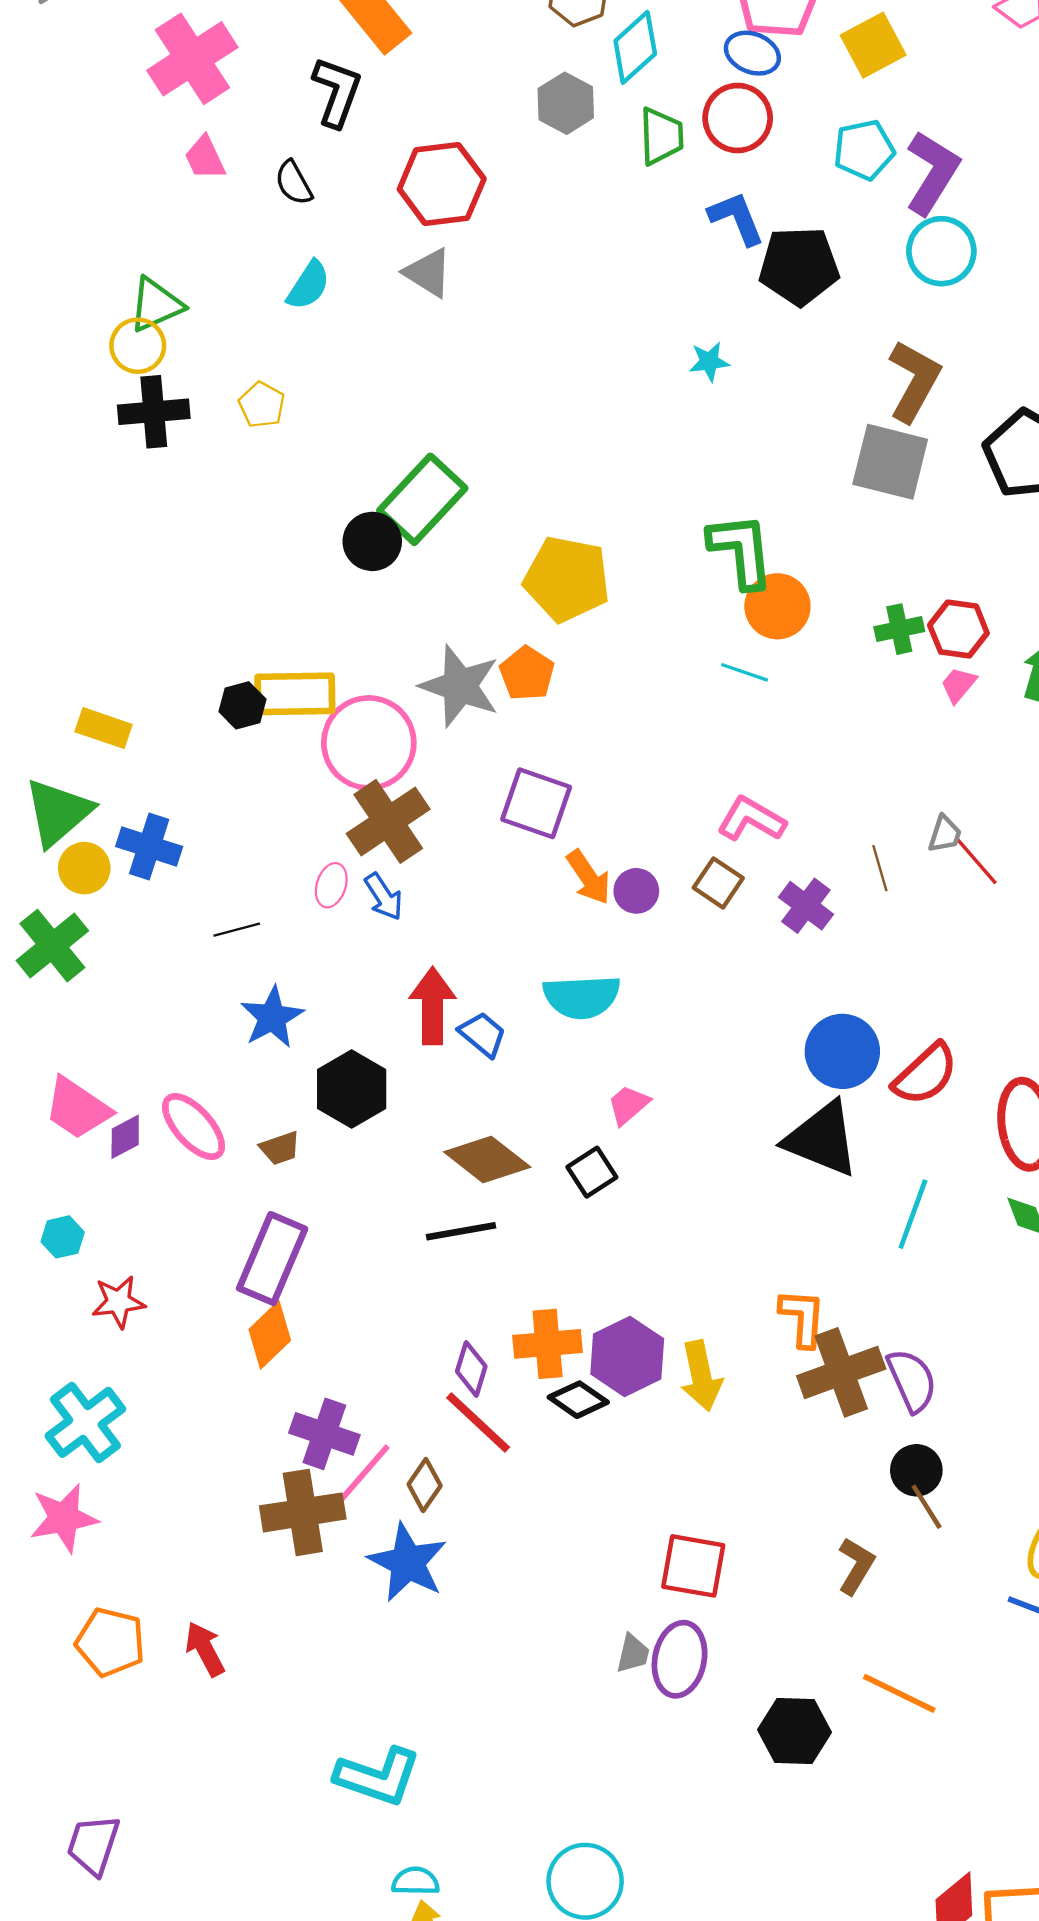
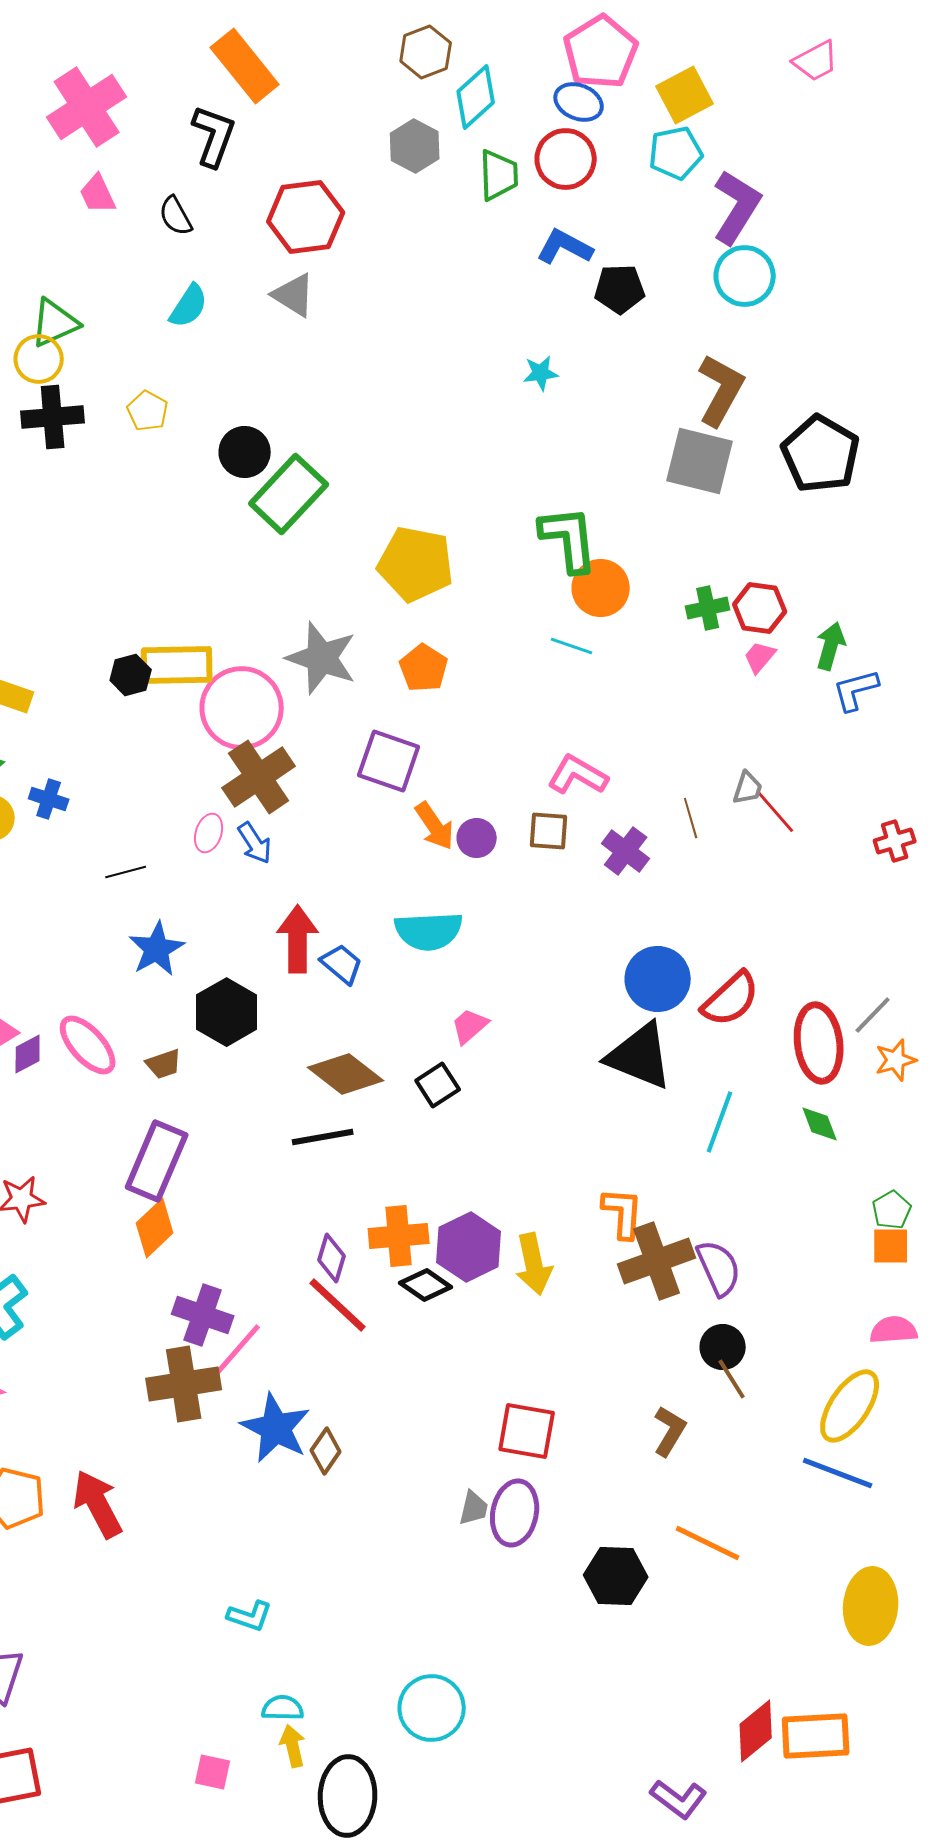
cyan pentagon: (864, 150) -> (676, 153), moved
blue L-shape: (736, 218) -> (565, 247), turned -40
black pentagon: (799, 266) -> (620, 289), size x0.7
black circle: (372, 541) -> (245, 452), moved
orange pentagon: (527, 673) -> (424, 668), moved
blue cross: (149, 846) -> (49, 799), size x0.7
brown square: (718, 883) -> (549, 831), turned -30
brown diamond: (425, 1485) -> (326, 1451), moved
red arrow: (205, 1649) -> (98, 1504), size x1.4
cyan L-shape: (378, 1776) -> (250, 1616), size x0.6

